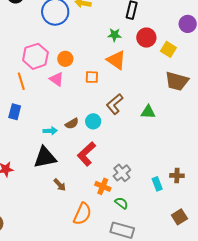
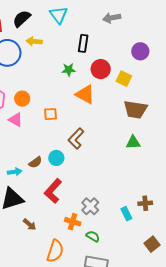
orange triangle: (116, 60) -> (85, 94), moved
green triangle: (148, 112) -> (133, 142), moved

